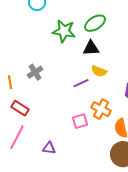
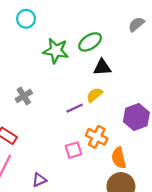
black triangle: (91, 48) -> (102, 67), moved
yellow semicircle: (99, 71) -> (94, 95), turned 119
purple triangle: (49, 148) -> (39, 180), turned -32

